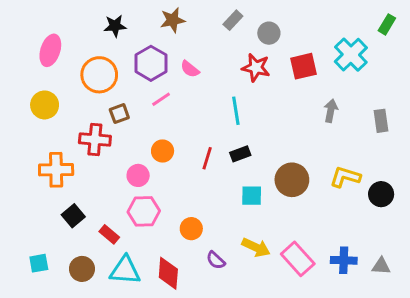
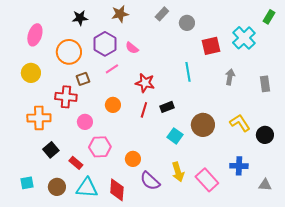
red star: (256, 68) -> (145, 83), moved
cyan line: (236, 111) -> (188, 72), moved
pink circle: (138, 175) -> (85, 122), moved
yellow L-shape: (345, 177) -> (240, 123), turned 40
cyan square: (252, 196) -> (175, 136), turned 35
yellow arrow: (256, 247) -> (178, 172), turned 48
purple semicircle: (216, 260) -> (150, 181), size x1.5
blue cross: (344, 260) -> (239, 166), moved

